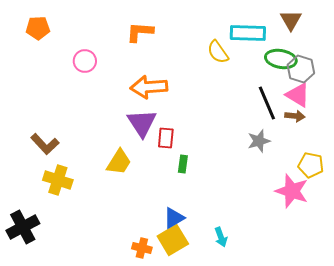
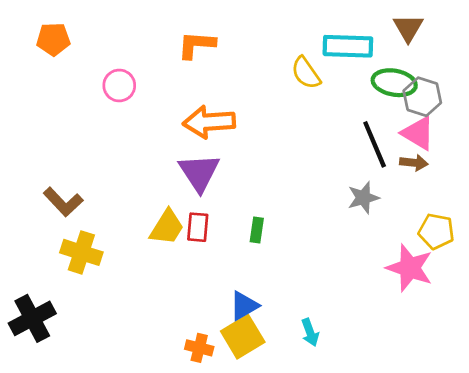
red rectangle: (166, 138) -> (198, 227), moved

